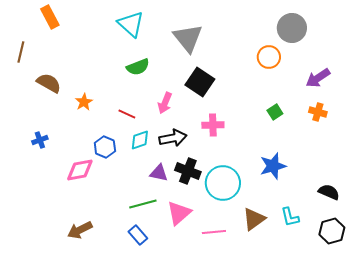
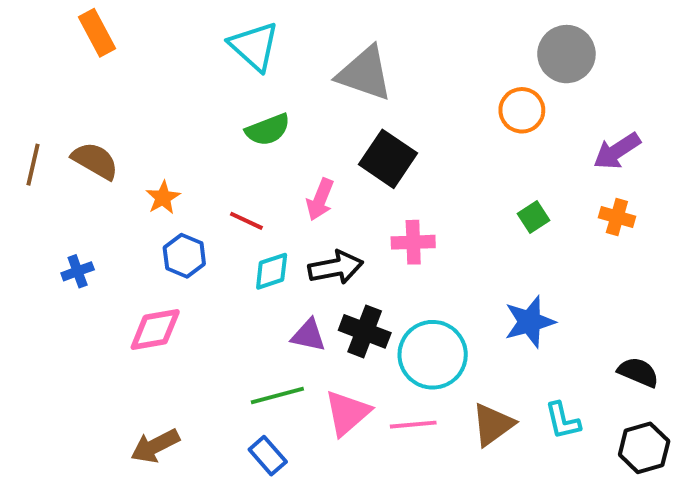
gray triangle: (188, 38) -> (365, 73), turned -32
brown line: (21, 52) -> (33, 165), moved
blue hexagon: (105, 147) -> (184, 256), moved
pink line: (214, 232) -> (413, 425), moved

